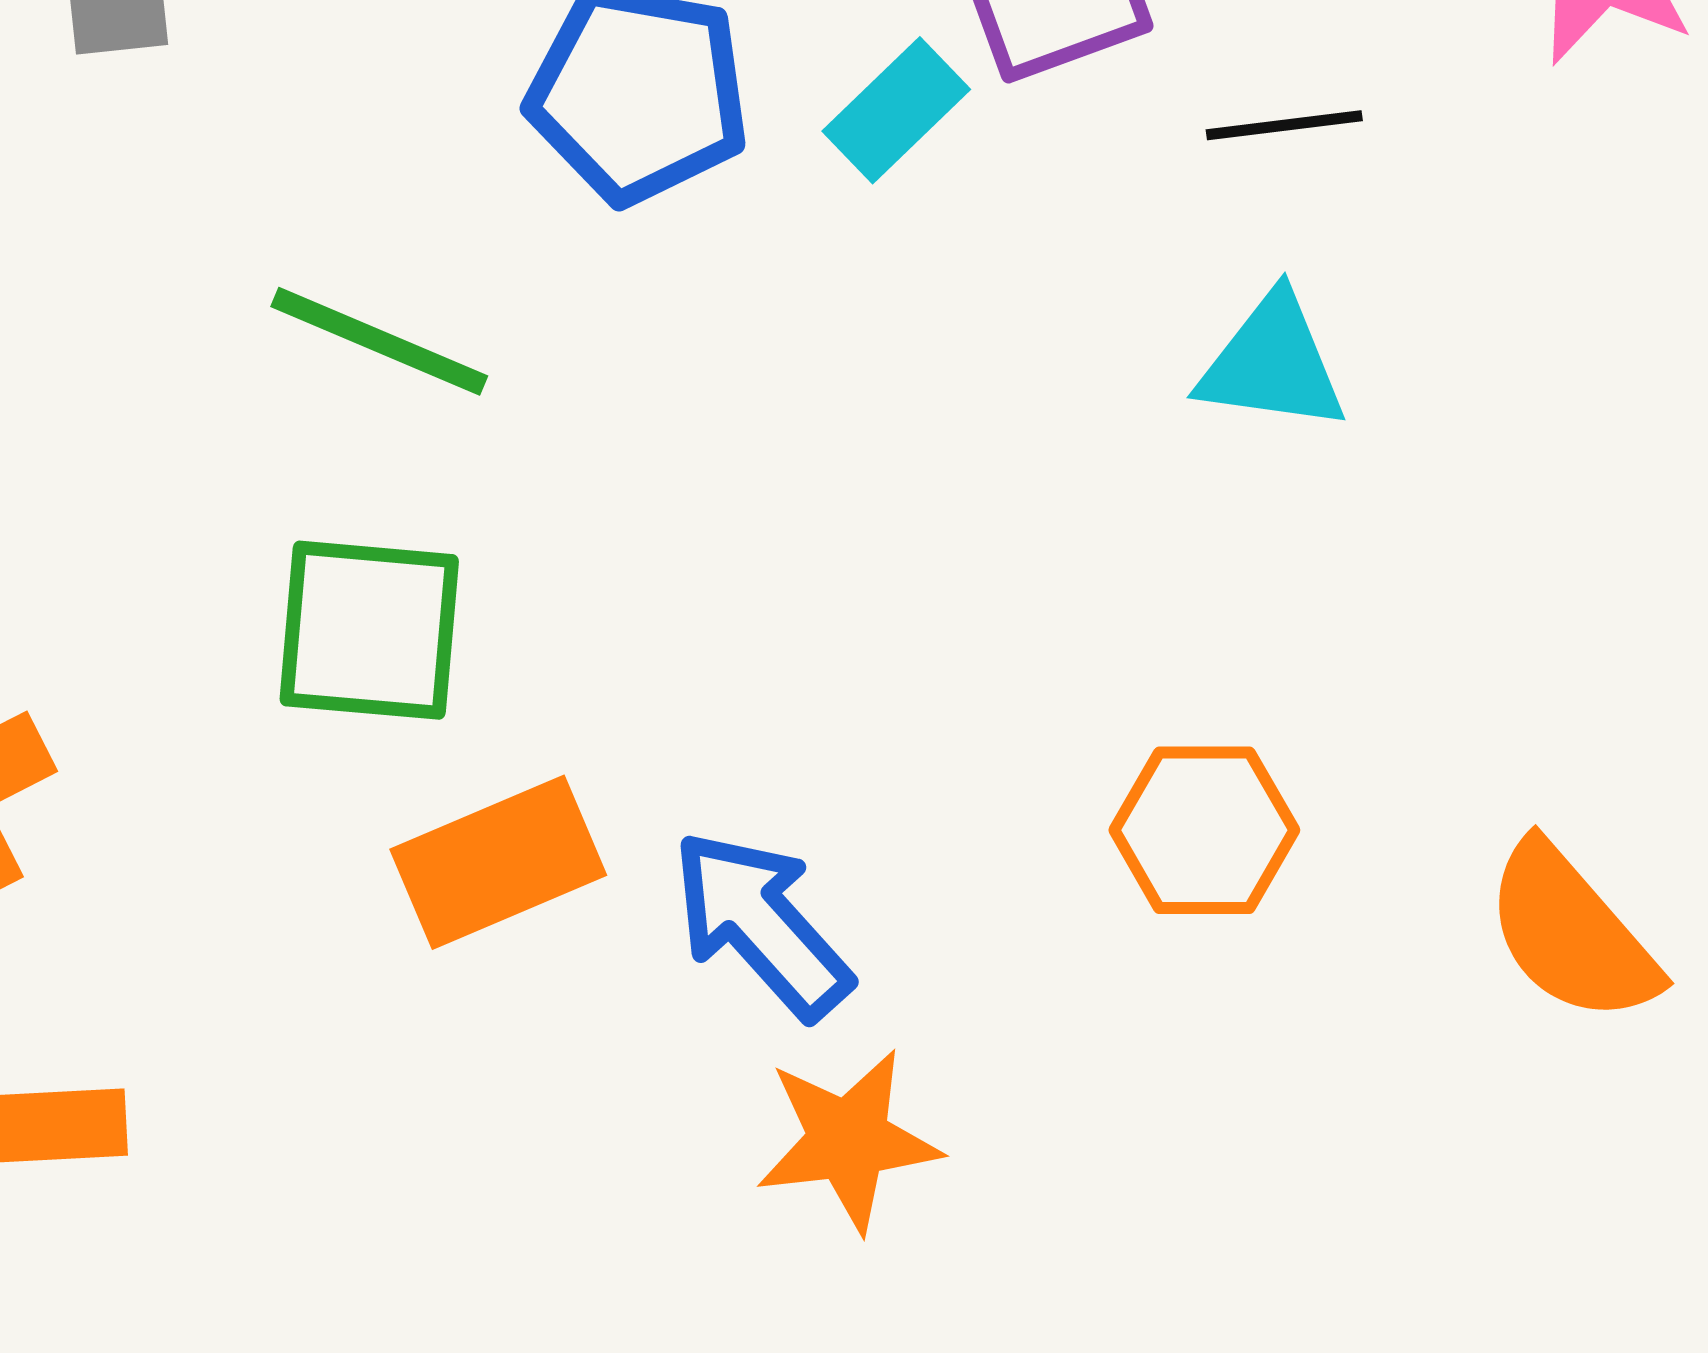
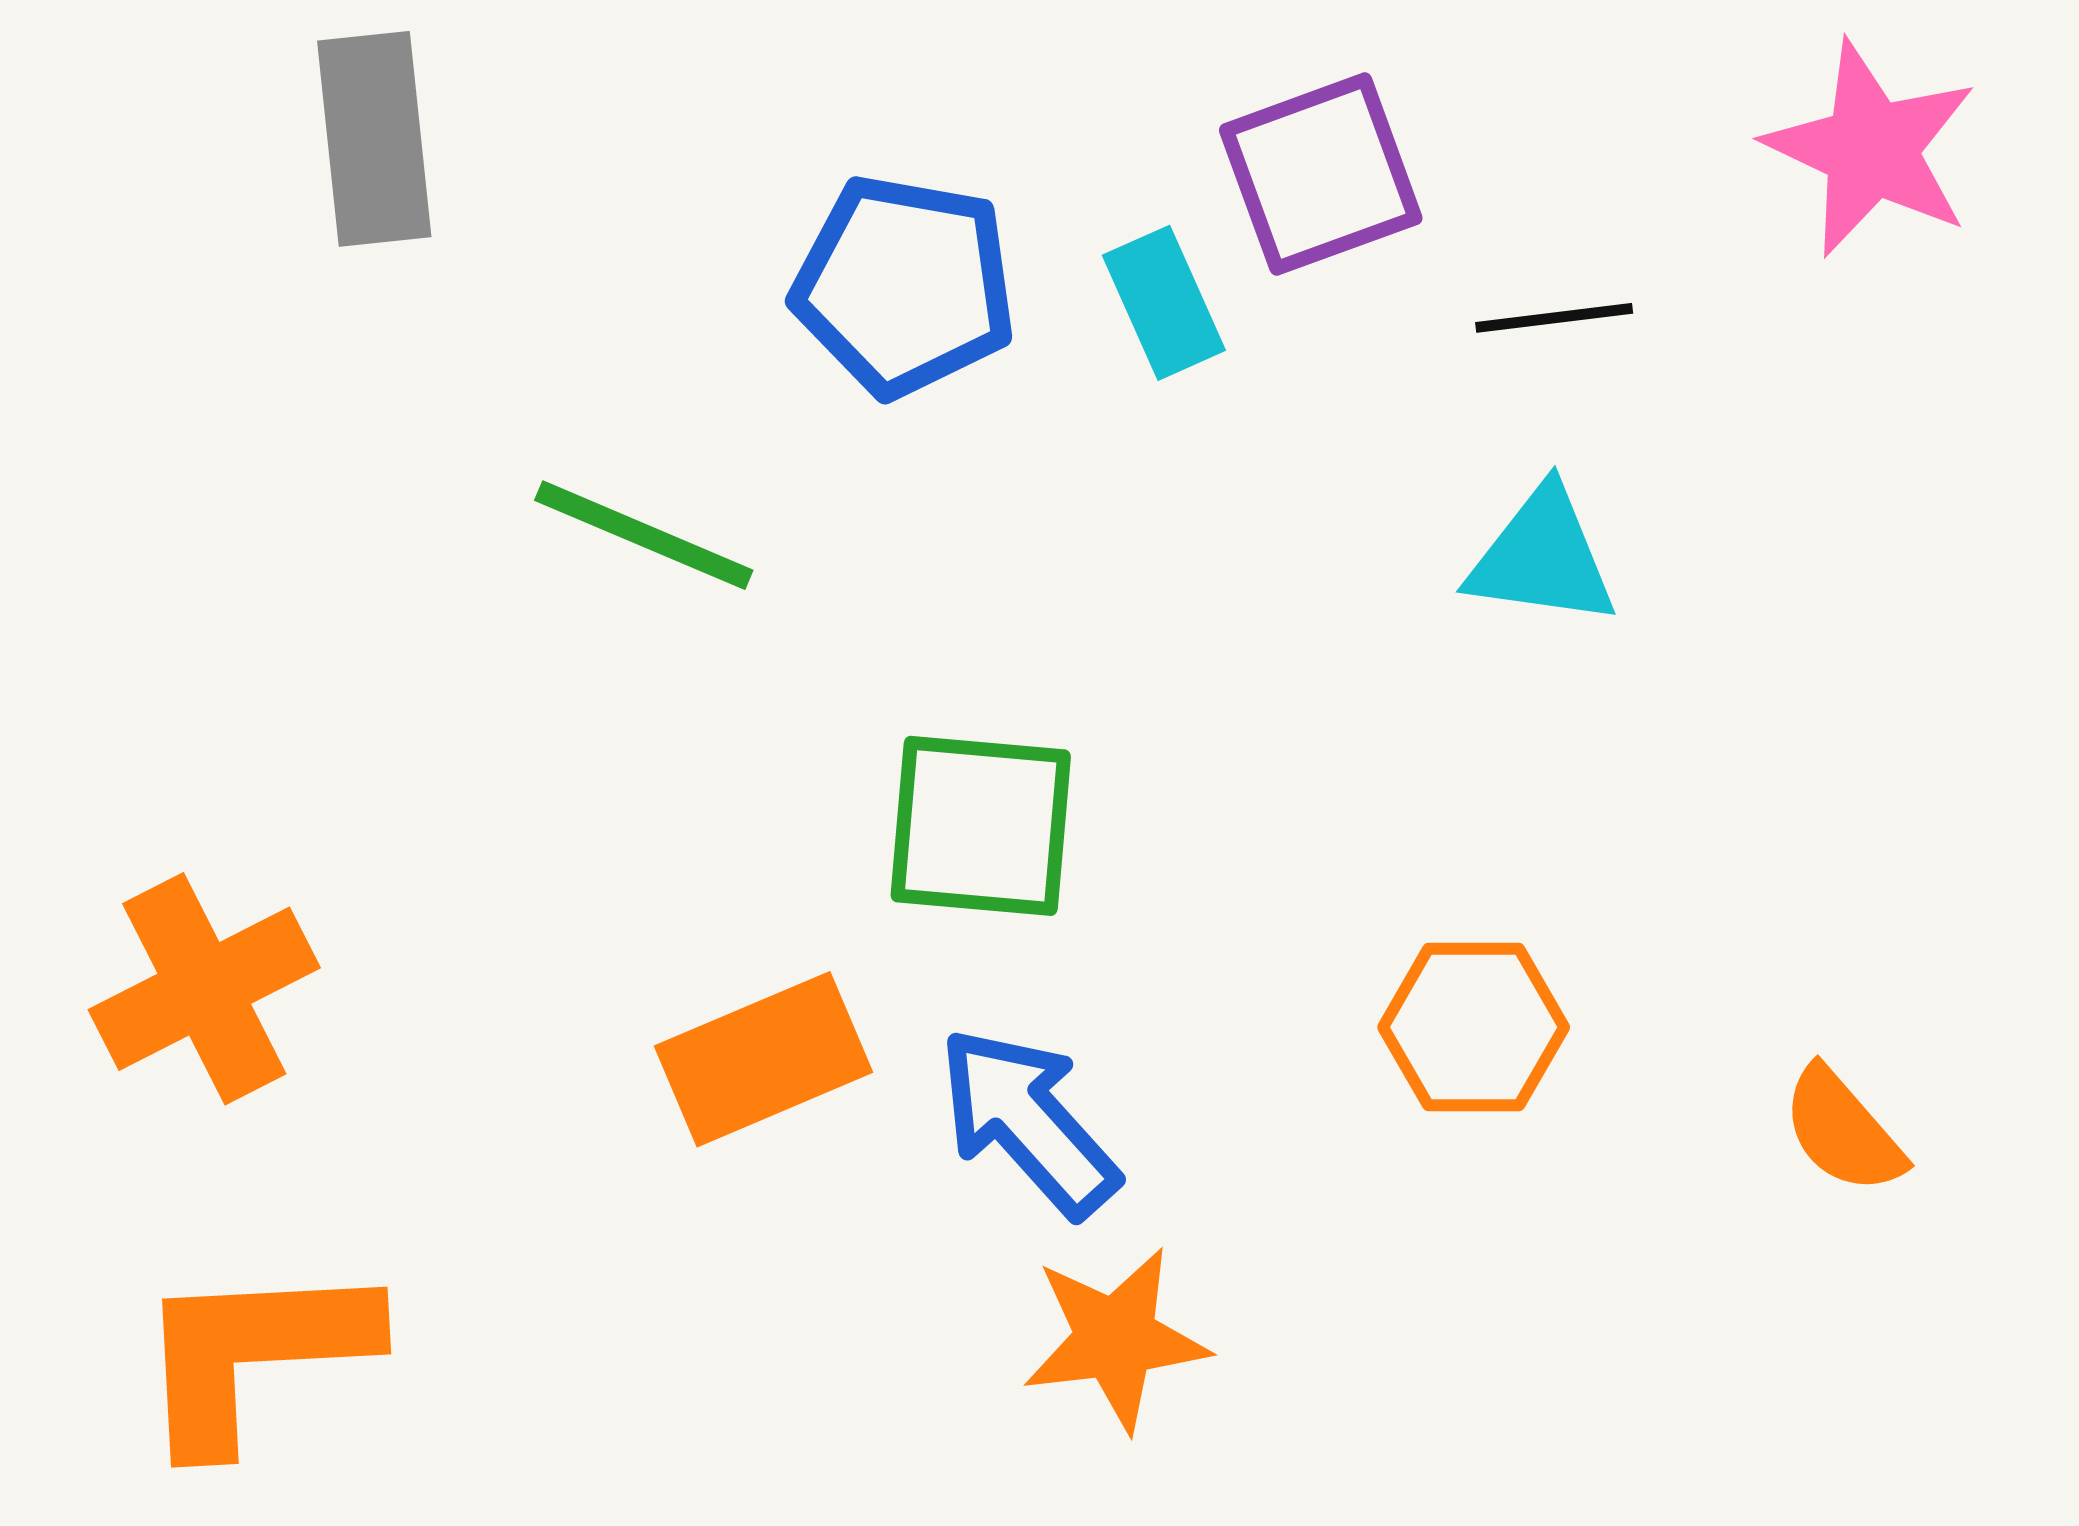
cyan rectangle: (896, 110) -> (1164, 303), turned -70
green square: (369, 630) -> (981, 826), moved
orange semicircle: (1571, 933) -> (1843, 1131), size x0.7

